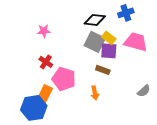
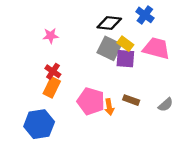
blue cross: (126, 13) -> (145, 15), turned -35
brown rectangle: (103, 70) -> (131, 100), moved
pink pentagon: (64, 79) -> (91, 101), moved
orange rectangle: (45, 94) -> (52, 87), moved

